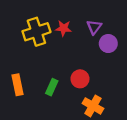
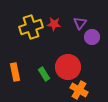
red circle: (80, 79) -> (68, 67), size x1.6
green rectangle: (52, 87) -> (44, 74), turned -56

